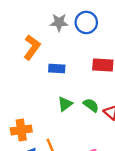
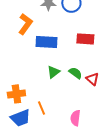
blue rectangle: (57, 69) -> (46, 42), size x1.5

